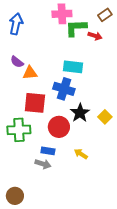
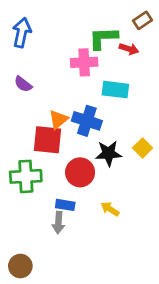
pink cross: (62, 14) -> (84, 62), moved
cyan rectangle: (73, 67) -> (115, 90), moved
orange triangle: (30, 73) -> (58, 119), moved, turned -35
black star: (80, 113) -> (109, 153), turned 30
yellow square: (105, 117) -> (143, 148), moved
gray arrow: (43, 164) -> (58, 223), turned 77

